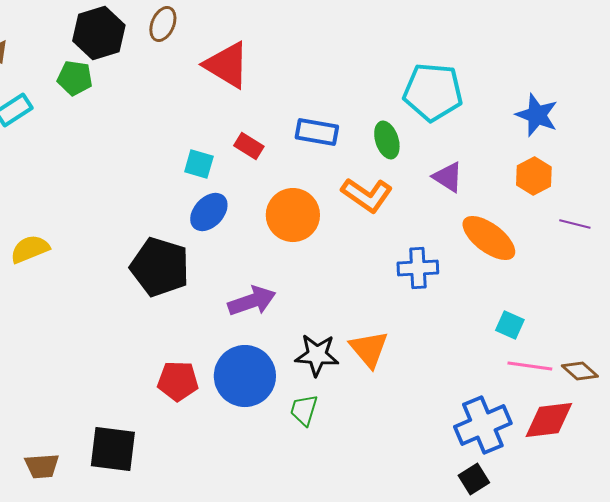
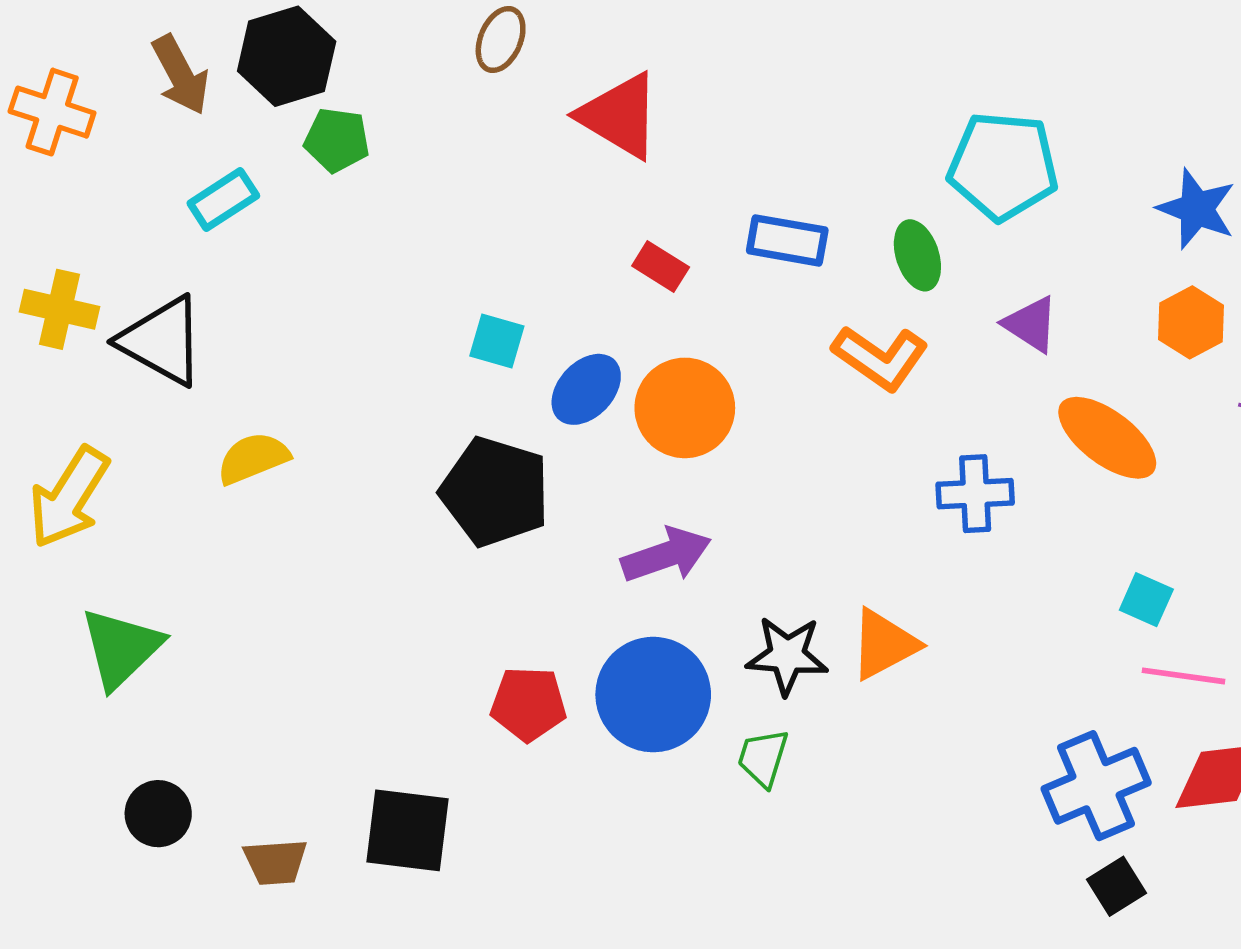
black hexagon: (99, 33) -> (287, 56), moved
cyan square: (199, 164) -> (497, 341), moved
orange circle: (293, 215) -> (685, 408), moved
orange triangle: (369, 349) -> (884, 644), turned 42
black square: (474, 479) -> (1117, 886), moved

